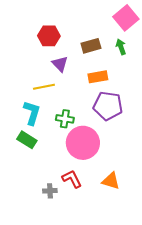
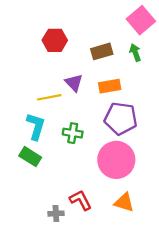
purple triangle: (60, 64) -> (74, 83), moved
pink circle: (83, 143) -> (116, 160), moved

